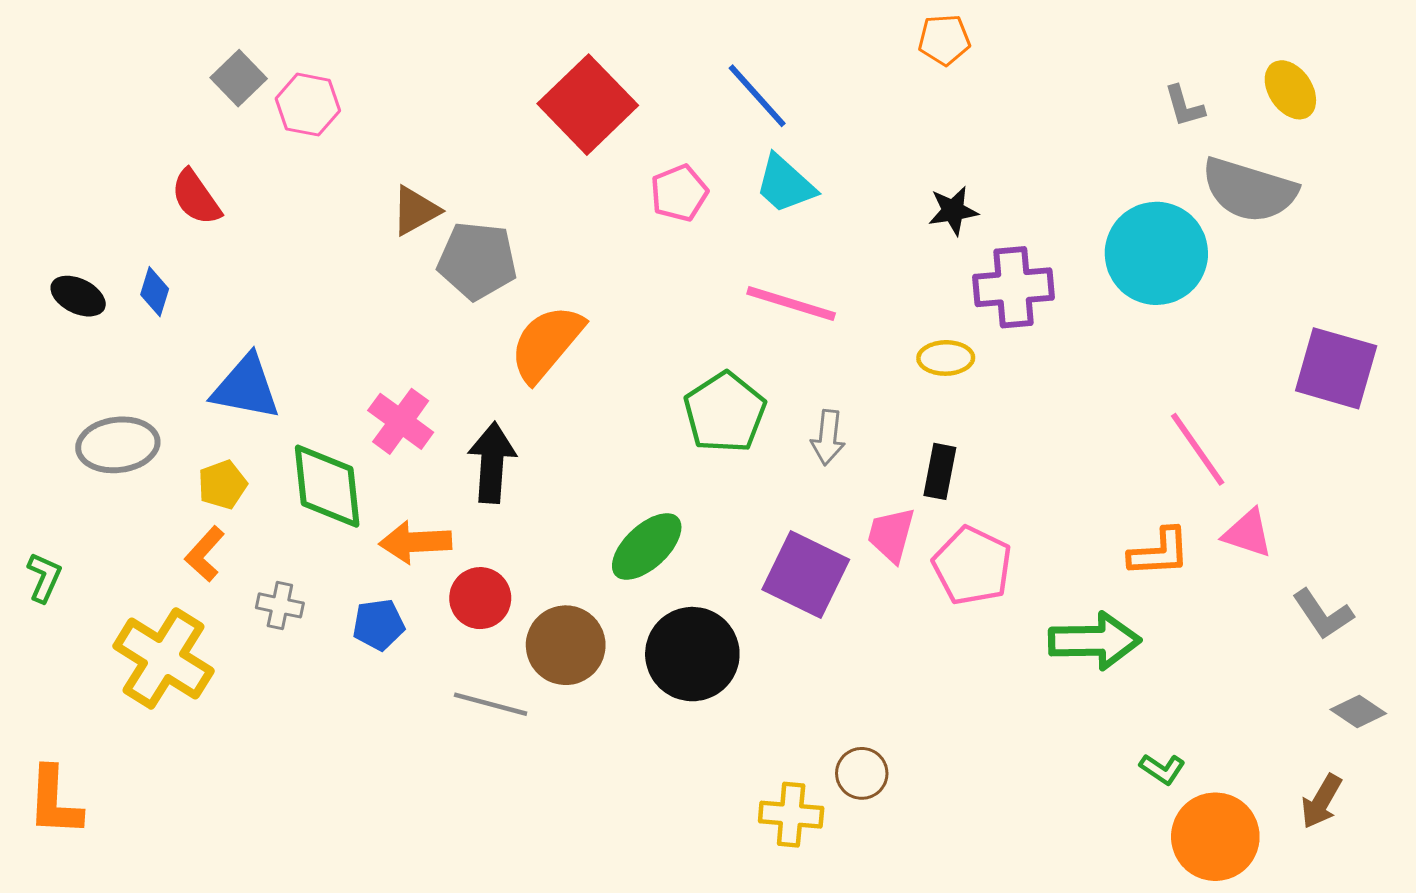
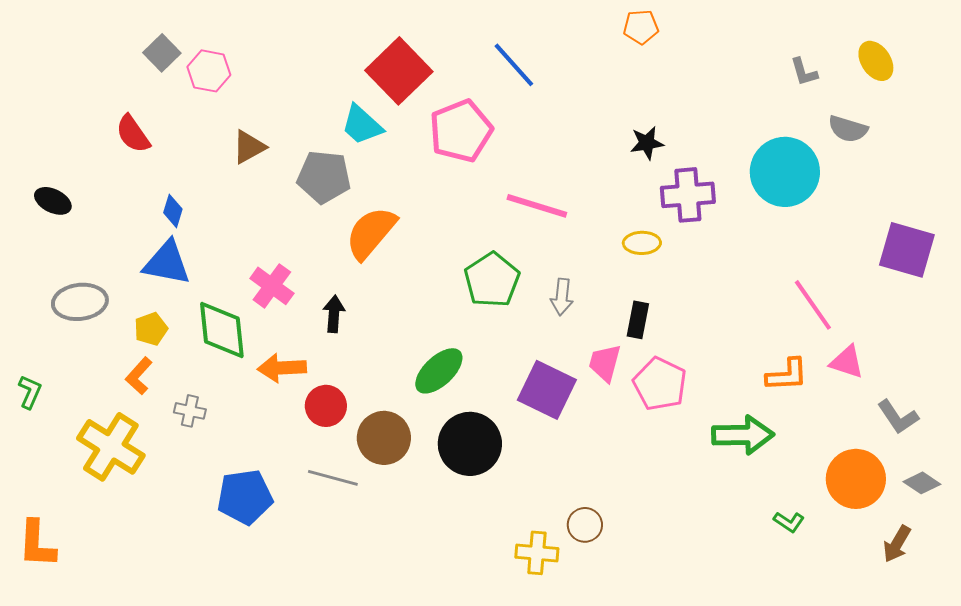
cyan trapezoid: (785, 184) -> (362, 125), moved
gray semicircle: (1249, 190) -> (848, 129), size x0.6
pink pentagon: (679, 193) -> (461, 131), size x1.6
brown triangle: (415, 211) -> (249, 147), moved
blue diamond: (155, 292) -> (173, 211), moved
black arrow: (492, 463) -> (334, 314), size x0.7
blue pentagon: (379, 625) -> (245, 497), moved, size x1.6
orange circle: (1215, 837) -> (856, 479), moved

